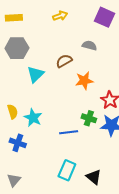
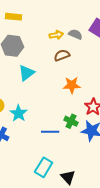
yellow arrow: (60, 16) -> (56, 35), moved
gray semicircle: (89, 46) -> (75, 34), moved
brown semicircle: (64, 61) -> (62, 55), moved

